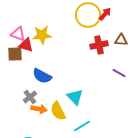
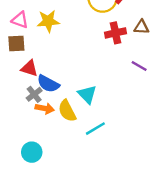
red triangle: (26, 45) -> (29, 68), moved
blue semicircle: (42, 76) -> (48, 84), moved

